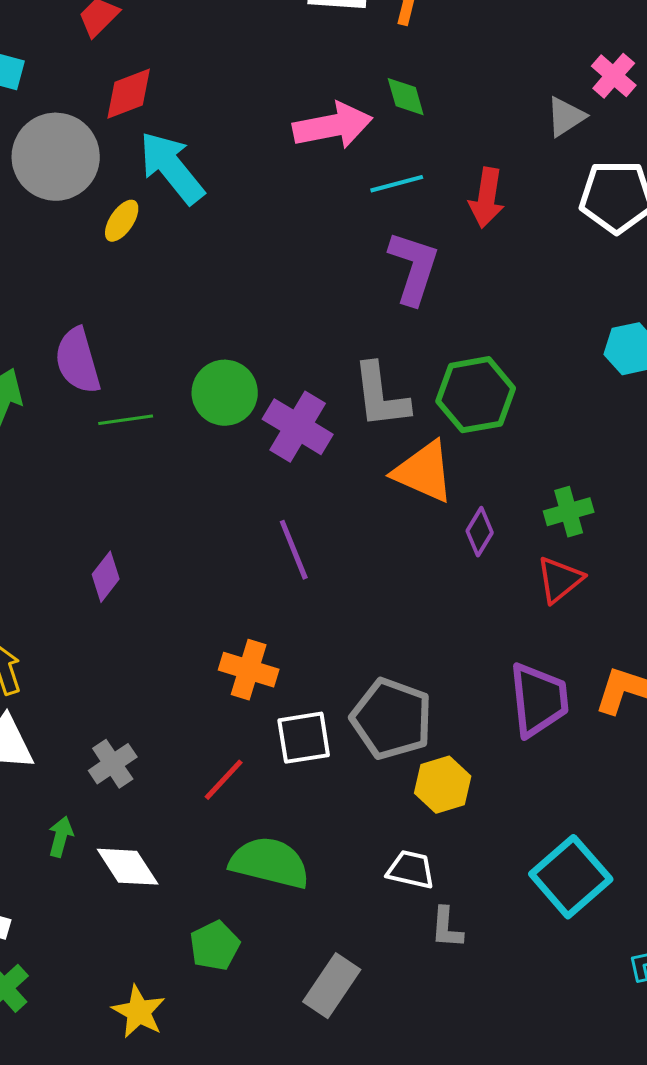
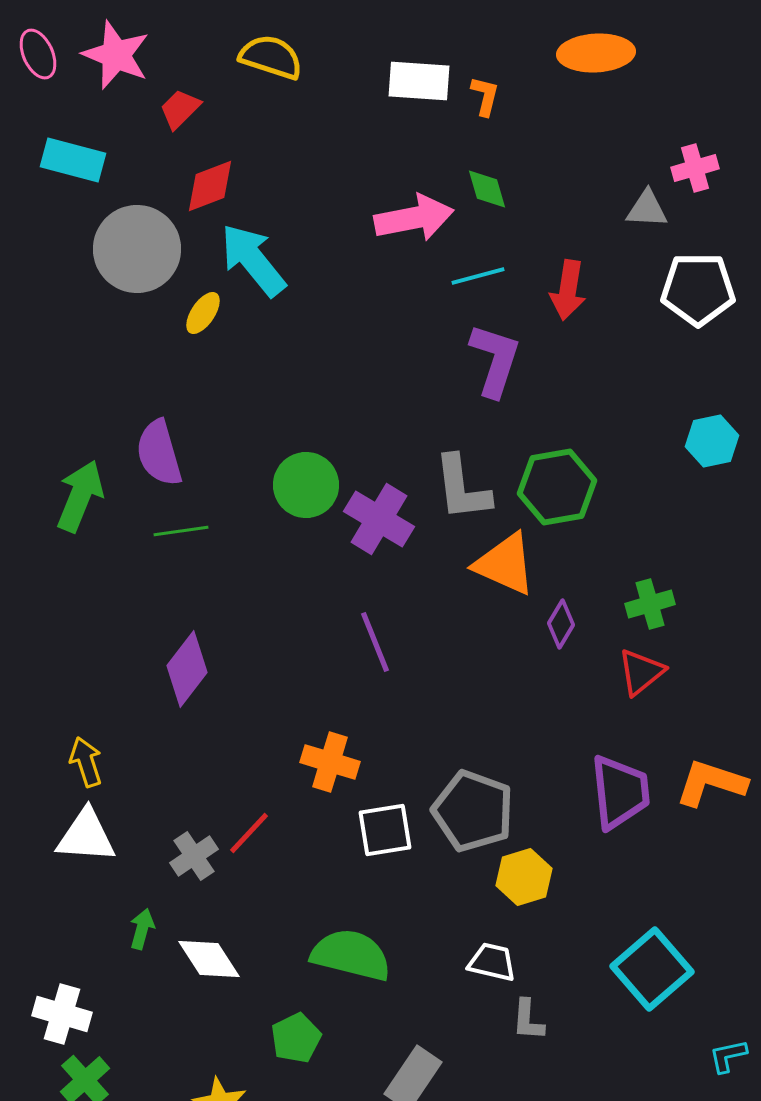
pink cross: (614, 76) -> (695, 168), turned 33
gray triangle: (566, 117) -> (647, 209), turned 36
green line: (126, 420) -> (181, 531), moved
purple diamond: (106, 577) -> (187, 669), size x1.5
red line: (224, 780) -> (249, 833), moved

